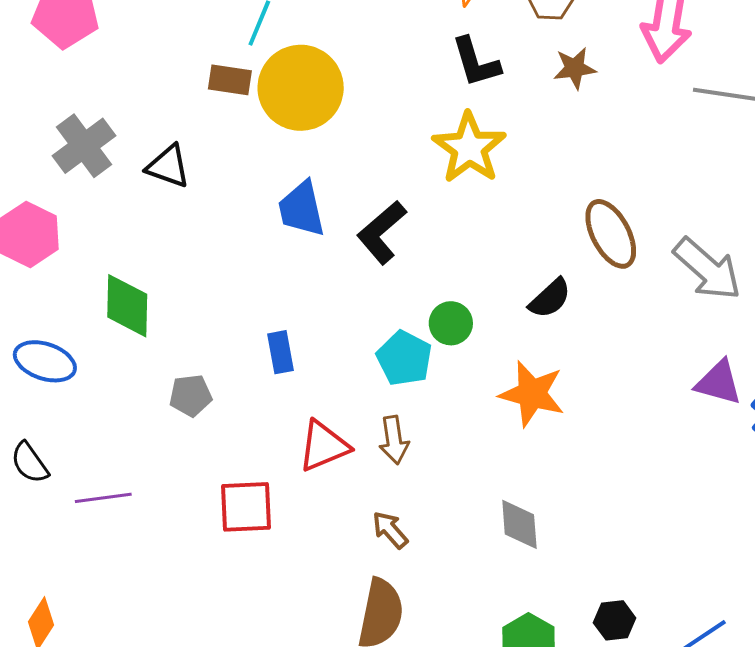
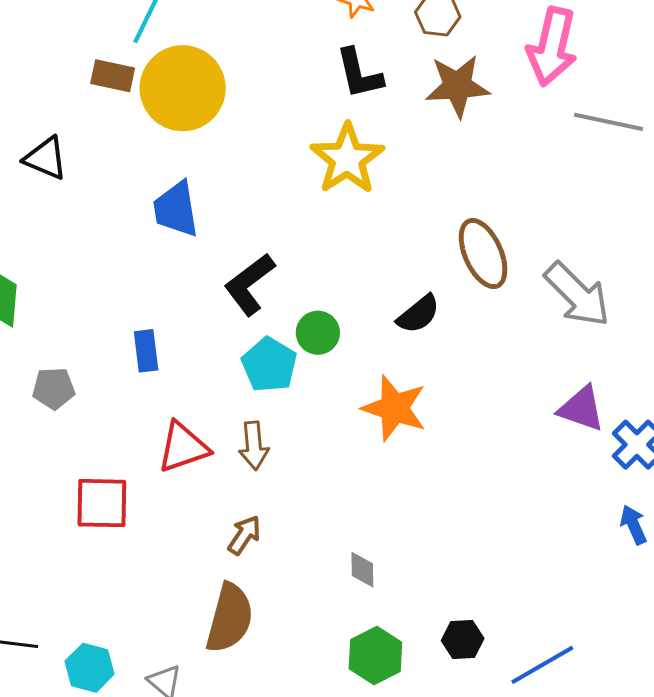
brown star: (575, 68) -> (457, 86), size x1.5
black L-shape: (382, 232) -> (250, 284), moved
gray diamond: (519, 524) -> (362, 570), moved, size x0.7
brown arrow: (390, 530) -> (244, 535), turned 72

